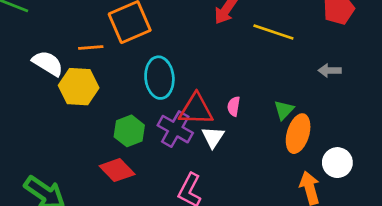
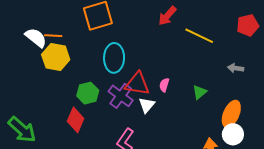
orange line: (91, 48) -> (53, 36), moved
orange ellipse: (298, 134) -> (231, 114), moved
red diamond: (117, 170) -> (76, 120), turned 60

